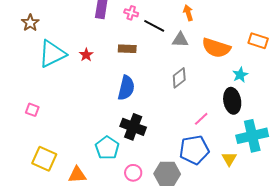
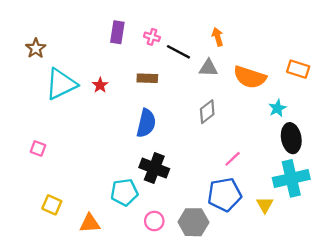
black ellipse: (232, 101) -> (291, 138), moved
cyan pentagon: (107, 148) -> (124, 192), turned 30
yellow square: (44, 159) -> (52, 205), size x0.7

